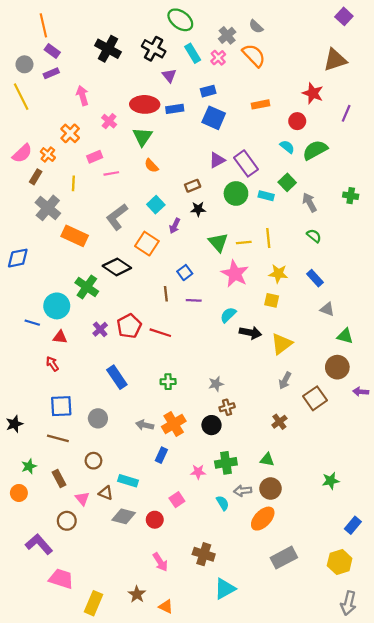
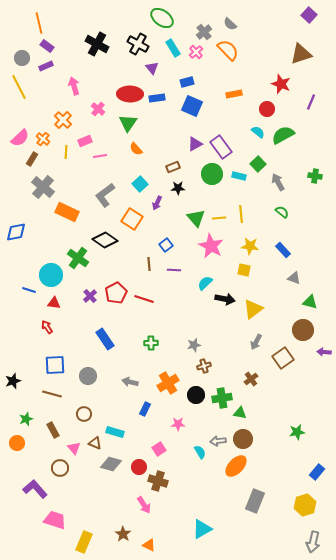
yellow line: (73, 183) -> (66, 152), moved
orange cross: (174, 424) -> (168, 383), moved
black circle: (211, 425) -> (196, 395), moved
green cross: (226, 463) -> (222, 398), moved
brown cross: (204, 554) -> (158, 481), moved
gray rectangle: (284, 558) -> (255, 501), turned -40

